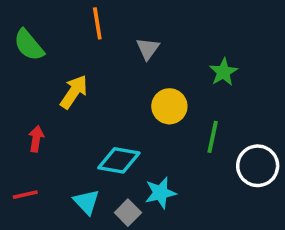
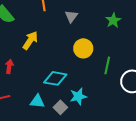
green star: (223, 72) -> (113, 20), moved
cyan triangle: (86, 202) -> (37, 101), turned -42

